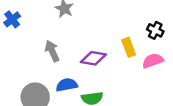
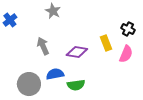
pink semicircle: (153, 61) -> (126, 54), turned 132

